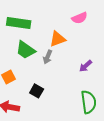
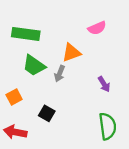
purple arrow: (86, 66) -> (104, 84), turned -80

